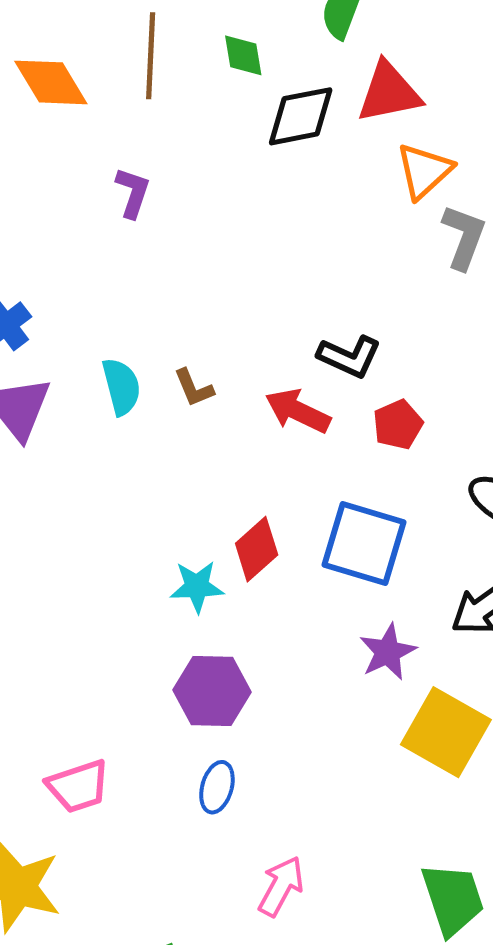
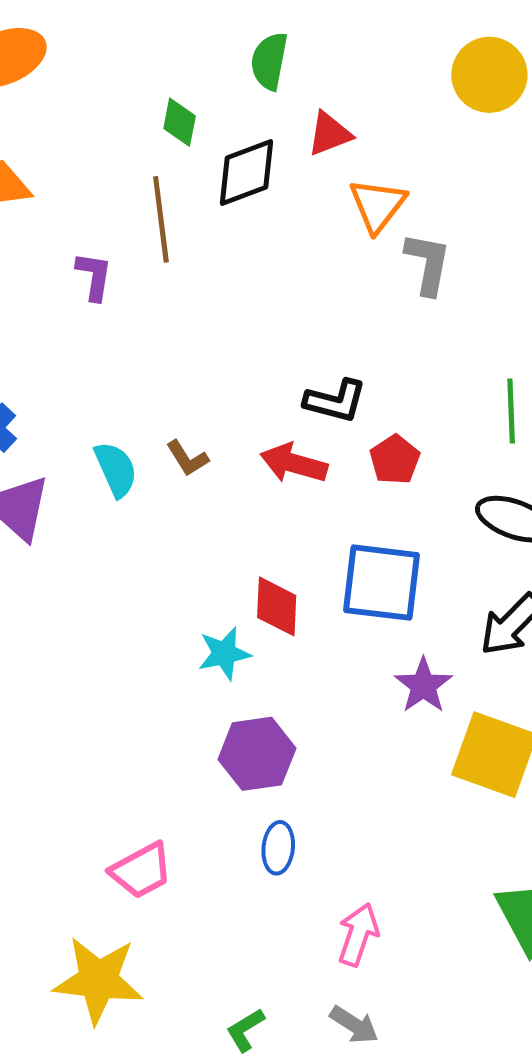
green diamond: (243, 55) -> (180, 122), turned 30
brown line: (151, 56) -> (161, 219), moved
red triangle: (389, 92) -> (329, 134), size x0.7
red diamond: (257, 549) -> (277, 606), turned -36

